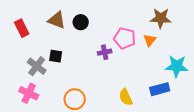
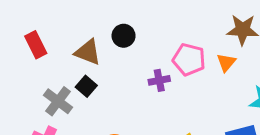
brown triangle: (57, 20) -> (88, 52), moved
black square: (56, 56) -> (86, 86), turned 32

